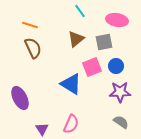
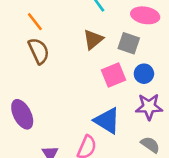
orange line: (30, 25) -> (35, 22), turned 35
gray square: (104, 42) -> (129, 43), turned 30
blue triangle: (71, 84) -> (107, 121), moved

